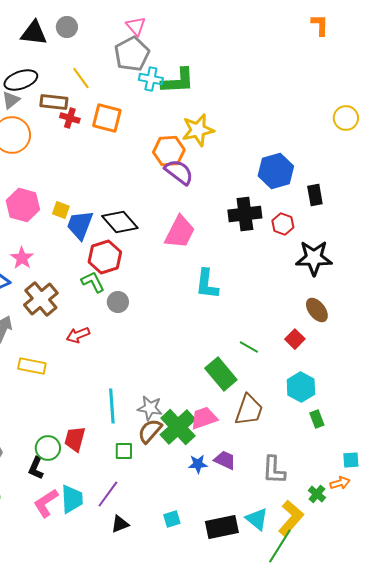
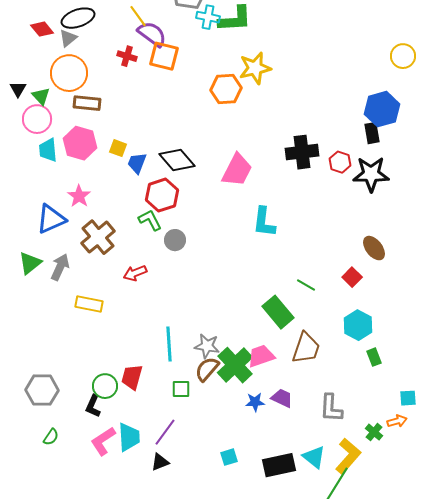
brown rectangle: (54, 102) -> (87, 103), moved
blue hexagon: (276, 171) -> (382, 109), moved
purple semicircle: (179, 172) -> (152, 34), moved
blue trapezoid: (80, 225) -> (137, 163), size x0.7
black star: (314, 258) -> (371, 174), moved
black triangle: (120, 524) -> (160, 462), moved

